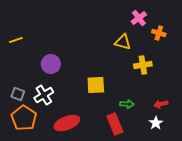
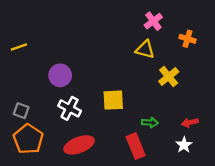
pink cross: (139, 18) -> (153, 21), moved
yellow cross: (143, 65) -> (169, 77), turned -30
white cross: (44, 95) -> (70, 108), moved, turned -30

